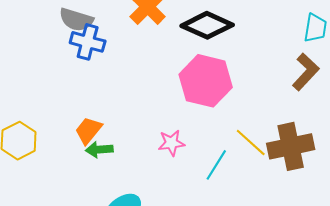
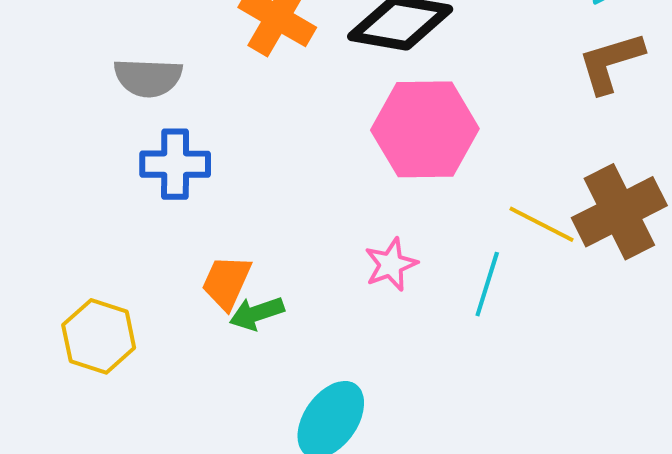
blue cross: (88, 42) -> (175, 164), moved
brown L-shape: (306, 72) -> (611, 62), turned -135

